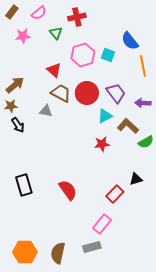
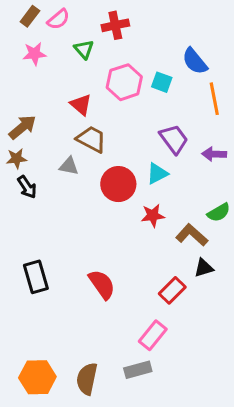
brown rectangle: (12, 12) -> (30, 16), moved
red circle: (87, 93) -> (118, 184), moved
brown L-shape: (128, 126) -> (192, 235), moved

